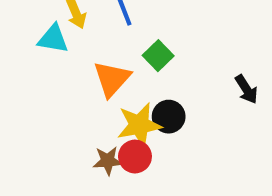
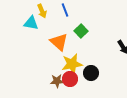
orange triangle: (112, 79) -> (59, 42), turned -30
black circle: (169, 117) -> (91, 73), moved

